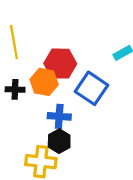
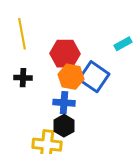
orange hexagon: (44, 82) -> (71, 77), moved

